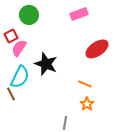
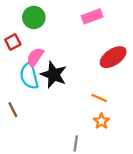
pink semicircle: (19, 48) -> (35, 57), moved
cyan semicircle: (20, 77) -> (29, 76), moved, turned 140

